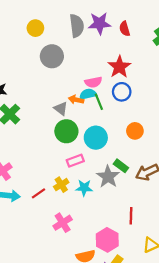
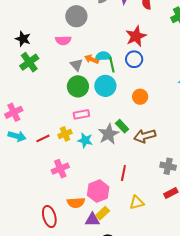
pink semicircle: (93, 82) -> (63, 40), moved
cyan circle: (96, 138) -> (105, 86), moved

